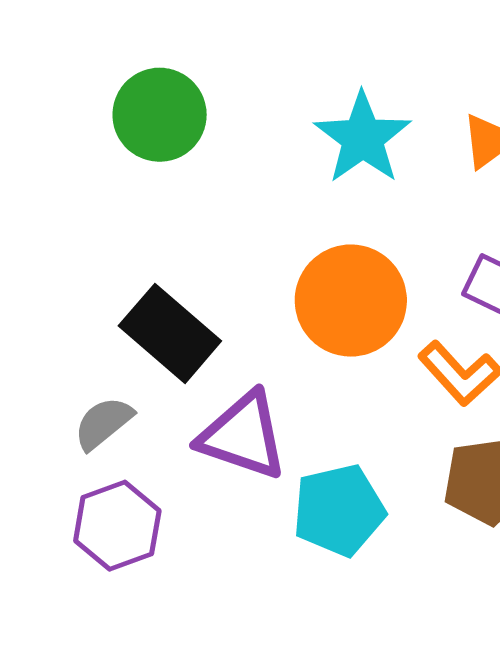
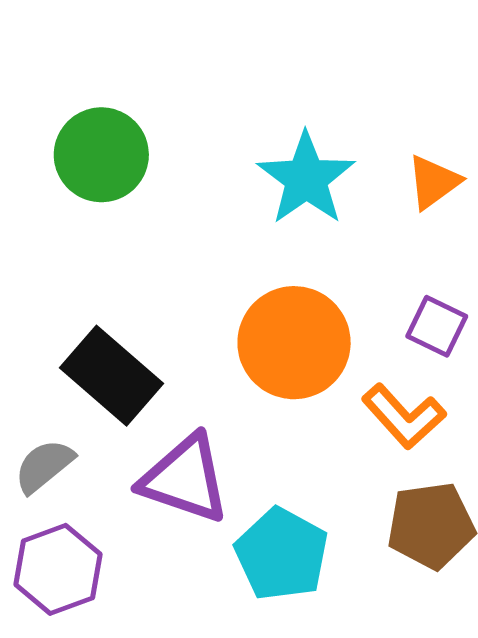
cyan pentagon: (339, 510) -> (282, 554), turned -30

